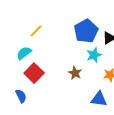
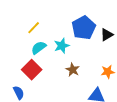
cyan semicircle: (24, 53) -> (39, 48), moved
cyan star: (94, 55) -> (62, 46), moved

